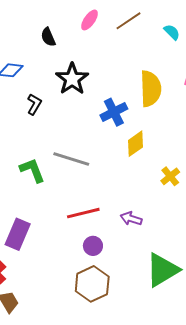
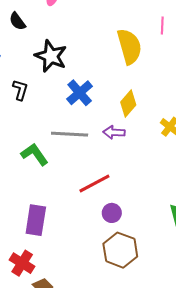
blue cross: (114, 112) -> (80, 93), moved
purple arrow: (131, 219) -> (114, 132), moved

